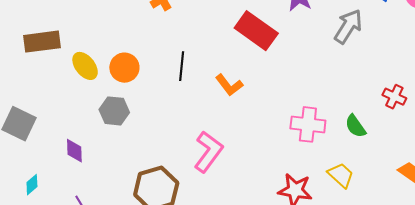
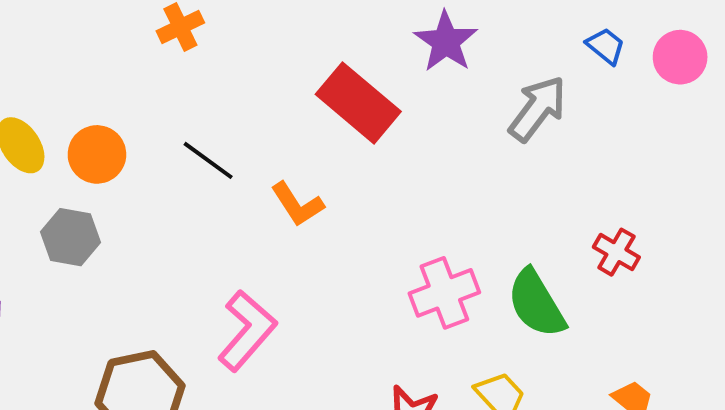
black line: (182, 66) -> (208, 160), turned -64
pink cross: (308, 124) -> (444, 293), turned -32
green semicircle: (355, 126) -> (536, 303), size x1.5

